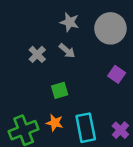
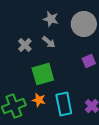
purple square: (117, 74) -> (89, 61), turned 32
green square: (60, 90) -> (43, 74), size x1.6

